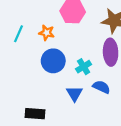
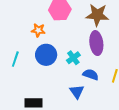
cyan line: (18, 34) -> (15, 59), moved
blue triangle: (74, 94) -> (77, 92), moved

